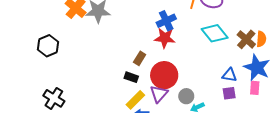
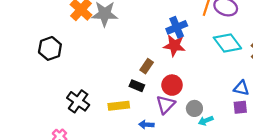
red circle: (164, 75) -> (172, 85), size x0.7
black cross: (54, 98) -> (78, 101), moved
yellow rectangle: (135, 100) -> (119, 106), moved, turned 36

